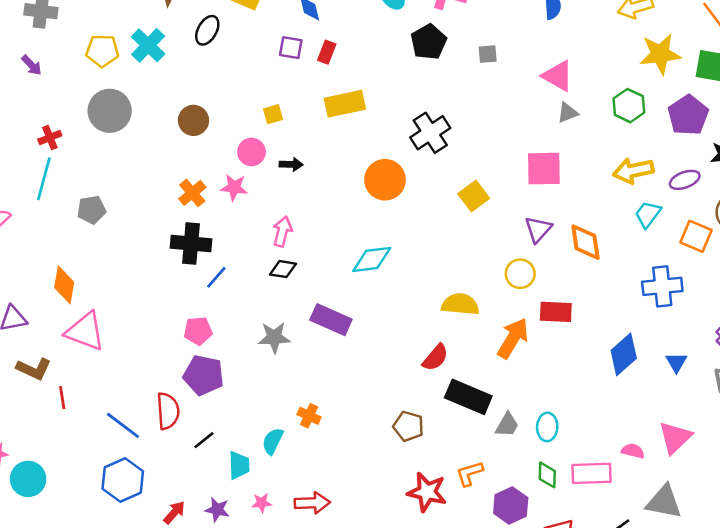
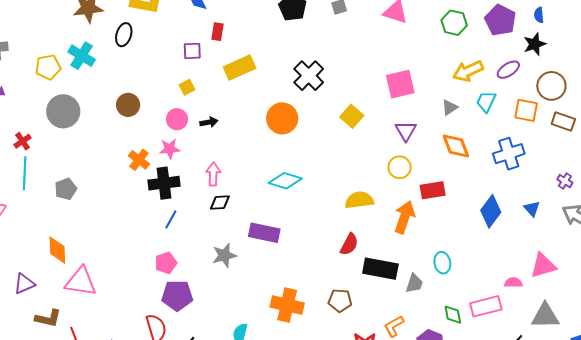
purple square: (291, 48) -> (192, 51), moved
gray triangle: (568, 113) -> (450, 107), moved
orange diamond: (585, 242) -> (456, 146), moved
black cross: (191, 244) -> (164, 183), moved
cyan diamond: (372, 259) -> (285, 181), turned 36
orange cross: (309, 416) -> (287, 305), moved, size x1.8
cyan ellipse: (547, 427) -> (442, 263), moved
pink triangle: (675, 438) -> (543, 266), turned 40

